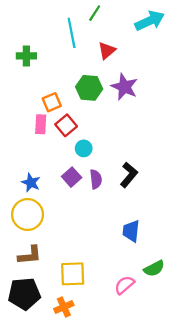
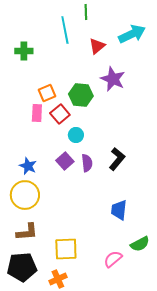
green line: (95, 13) -> (86, 12), turned -35
cyan arrow: (150, 21) -> (132, 34), moved
green hexagon: (89, 88) -> (81, 95), moved

